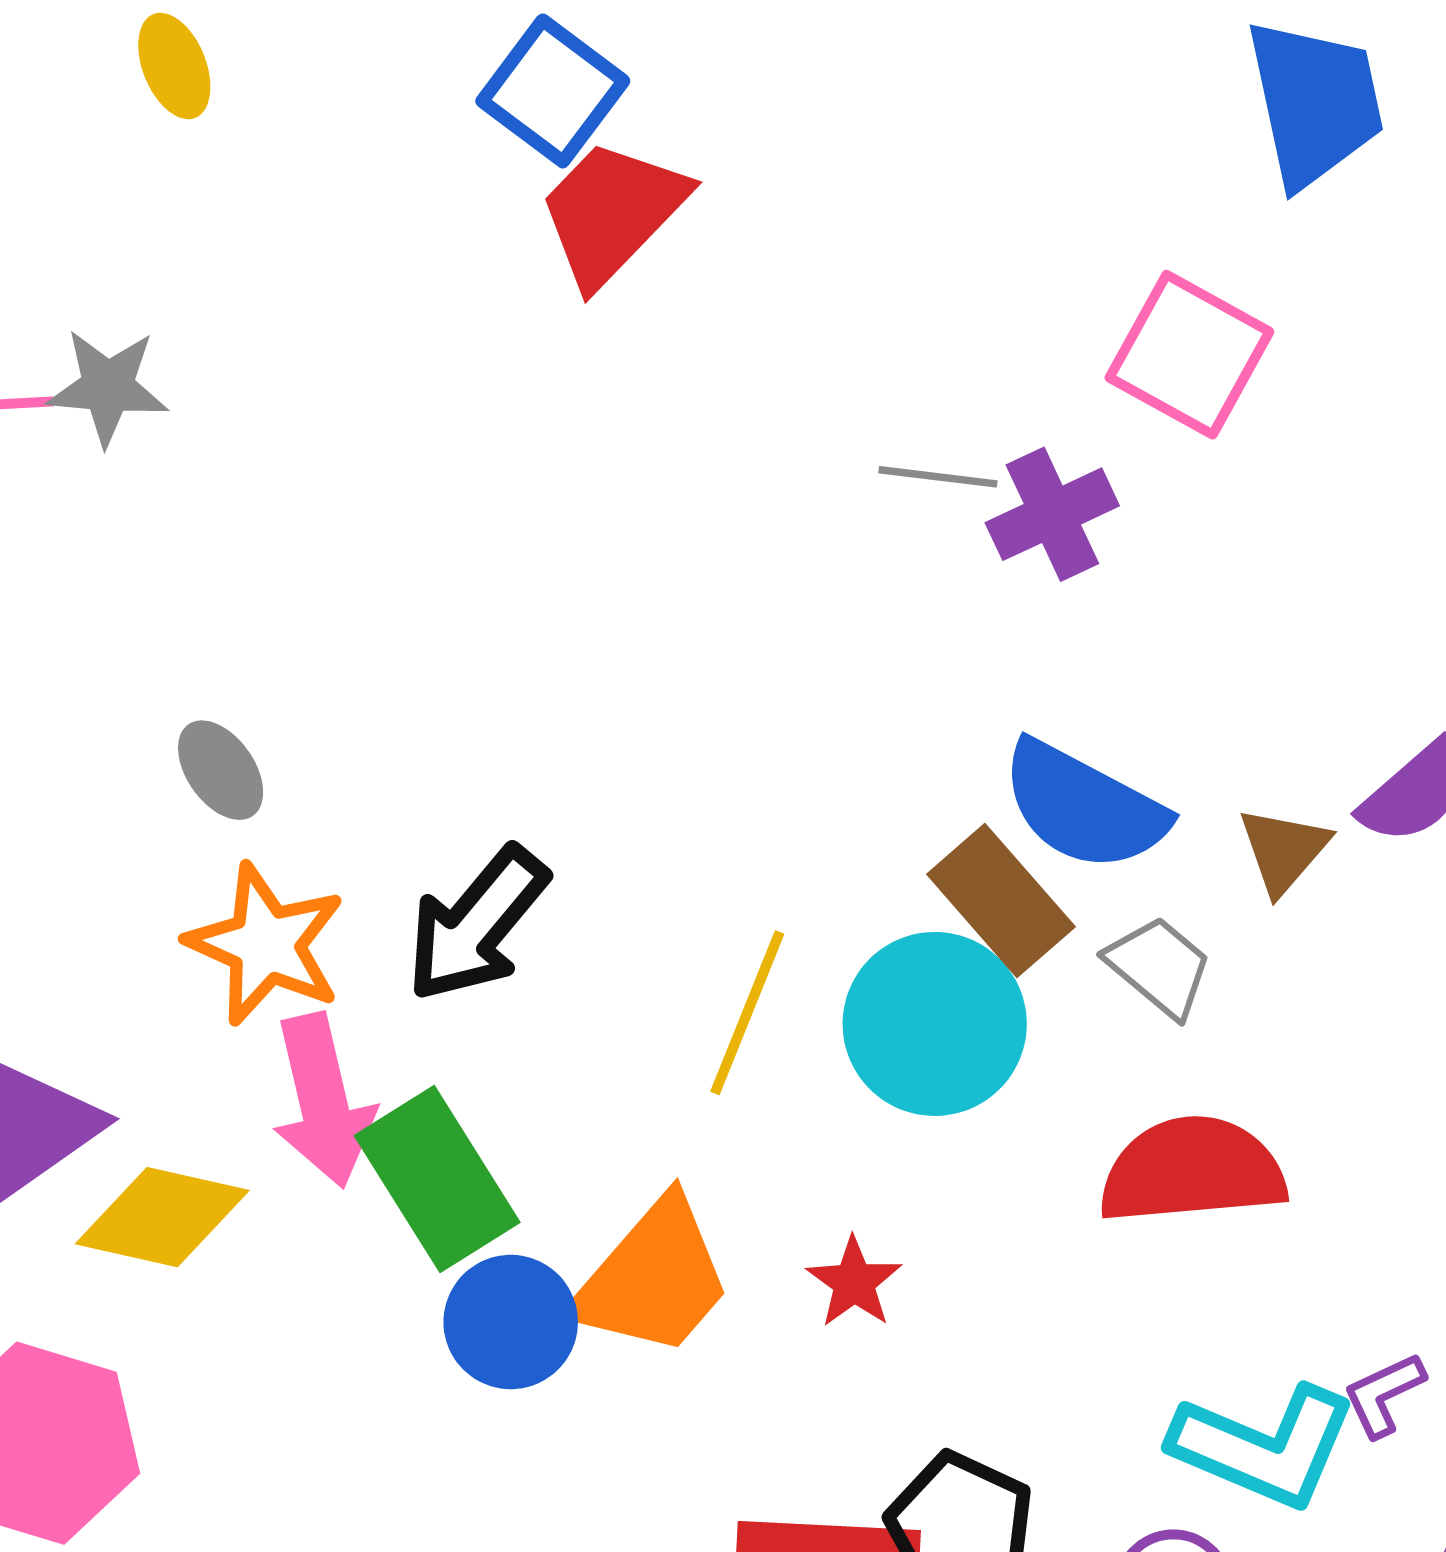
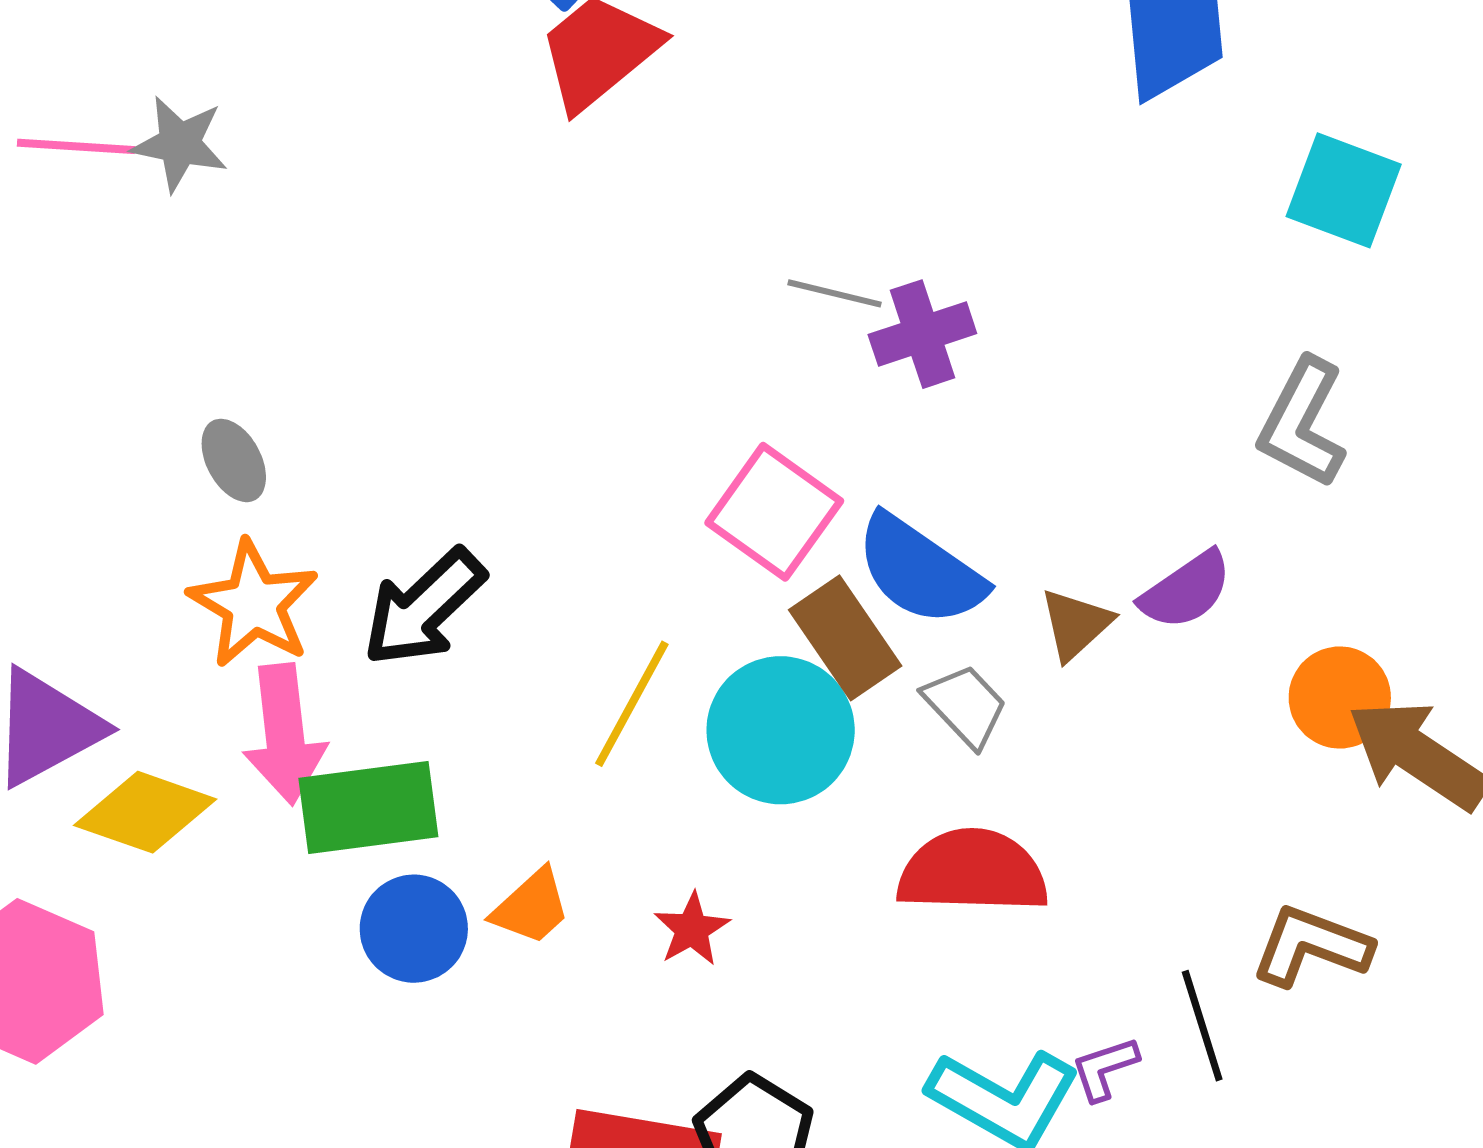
pink square: (1189, 355) -> (774, 512), moved
green rectangle: (437, 1179) -> (368, 807), turned -72
orange trapezoid: (653, 1278) -> (531, 907), size x0.6

